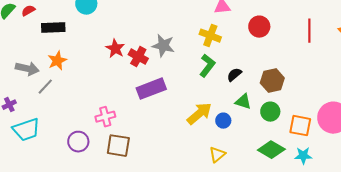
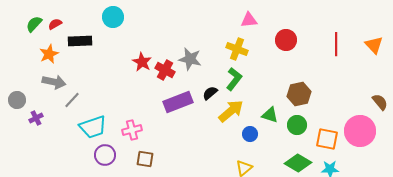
orange star: (57, 61) -> (49, 54), moved
black semicircle: (234, 75) -> (210, 93), moved
yellow arrow: (199, 114) -> (231, 111), moved
cyan trapezoid: (26, 130) -> (93, 127), moved
brown square: (118, 146) -> (145, 159), size x0.7

